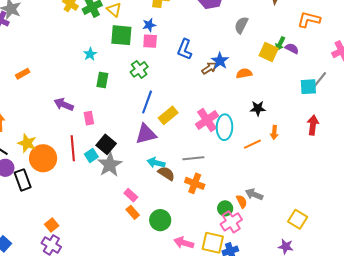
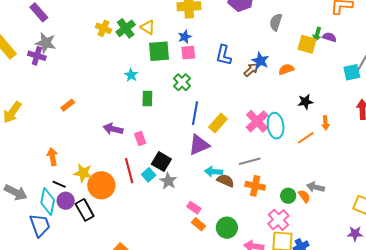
gray star: (110, 165) -> (168, 181), size x0.7
green circle: (225, 208) -> (288, 196), moved
pink cross: (231, 222) -> (278, 220), moved

